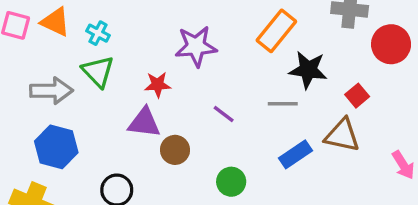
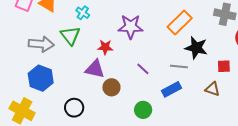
cyan cross: (98, 33) -> (83, 13), moved
red square: (357, 96) -> (224, 66), turned 32
brown triangle: (342, 135) -> (212, 89), size x0.7
blue rectangle: (296, 154) -> (171, 89), moved

